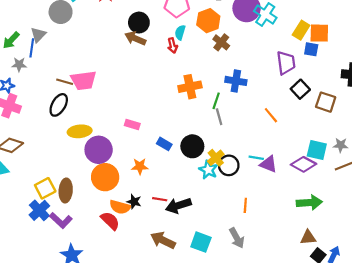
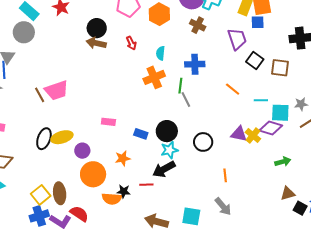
cyan semicircle: (180, 32) -> (160, 53), moved
brown cross: (221, 42) -> (198, 25), moved
brown line: (65, 82) -> (40, 95), turned 56
black ellipse: (59, 105) -> (44, 139), moved
purple circle: (99, 150) -> (82, 151), size x0.6
yellow cross: (216, 158) -> (253, 136), moved
cyan line: (256, 158) -> (261, 100), moved
cyan star: (208, 170) -> (169, 150), moved, turned -30
green arrow: (309, 203) -> (283, 162), size x0.7
black arrow: (178, 205) -> (164, 169), moved
blue cross: (39, 210) -> (39, 216), turned 36
red semicircle: (110, 221) -> (79, 214), moved

